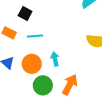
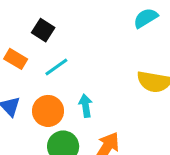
cyan line: (35, 36) -> (56, 67), turned -35

